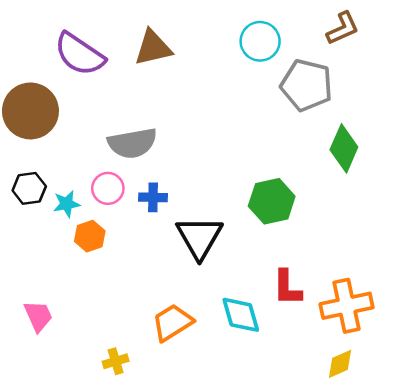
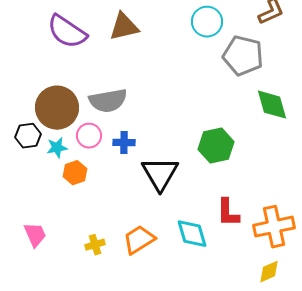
brown circle: (30, 111) -> (57, 108), moved
green diamond: (344, 148) -> (272, 105), turned -39
yellow cross: (116, 361) -> (95, 245), moved

